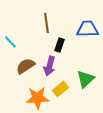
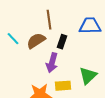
brown semicircle: (25, 66) -> (36, 41), moved
yellow rectangle: (60, 89) -> (63, 86), turned 35

